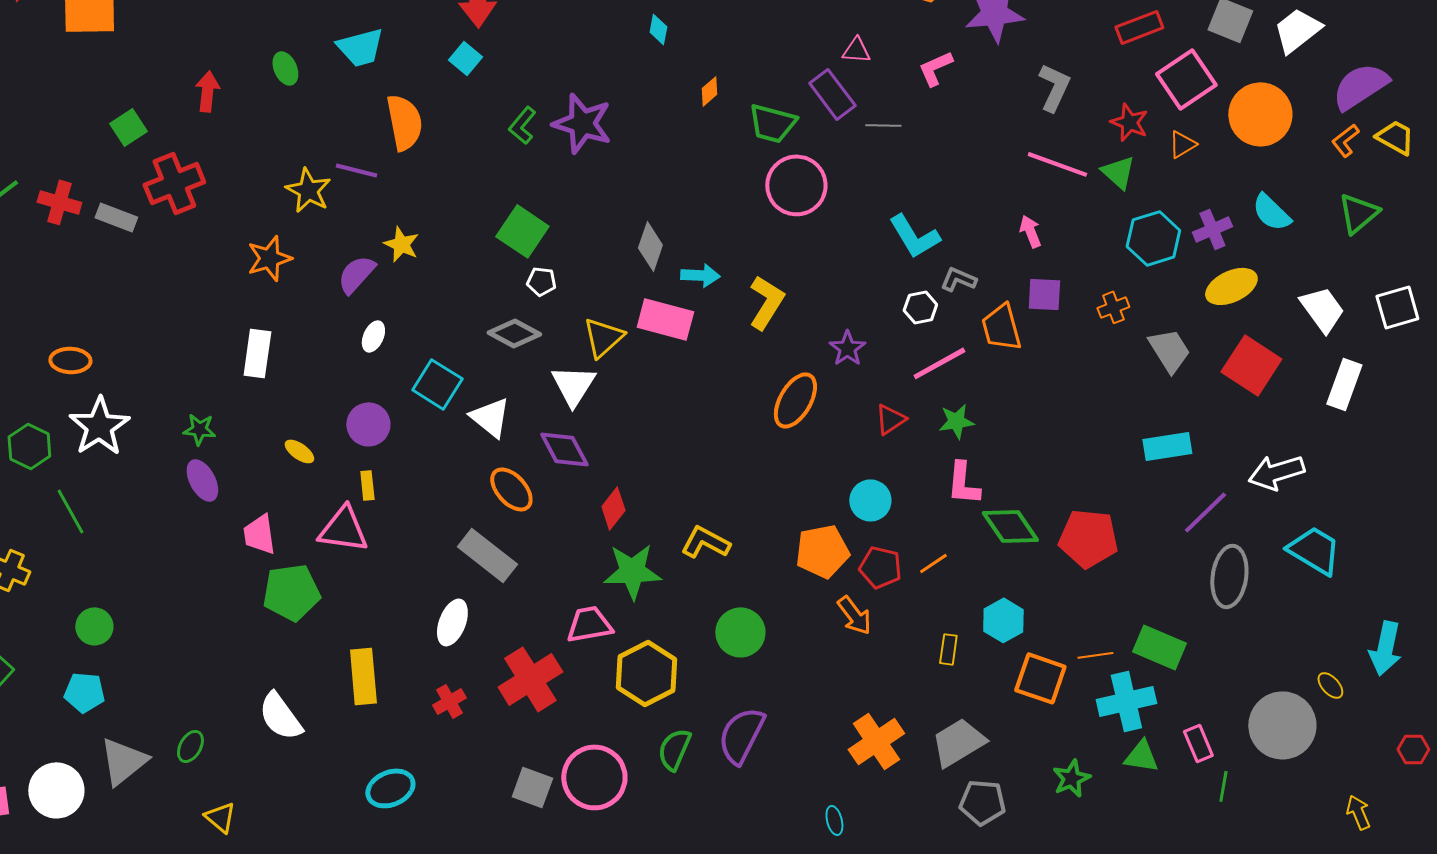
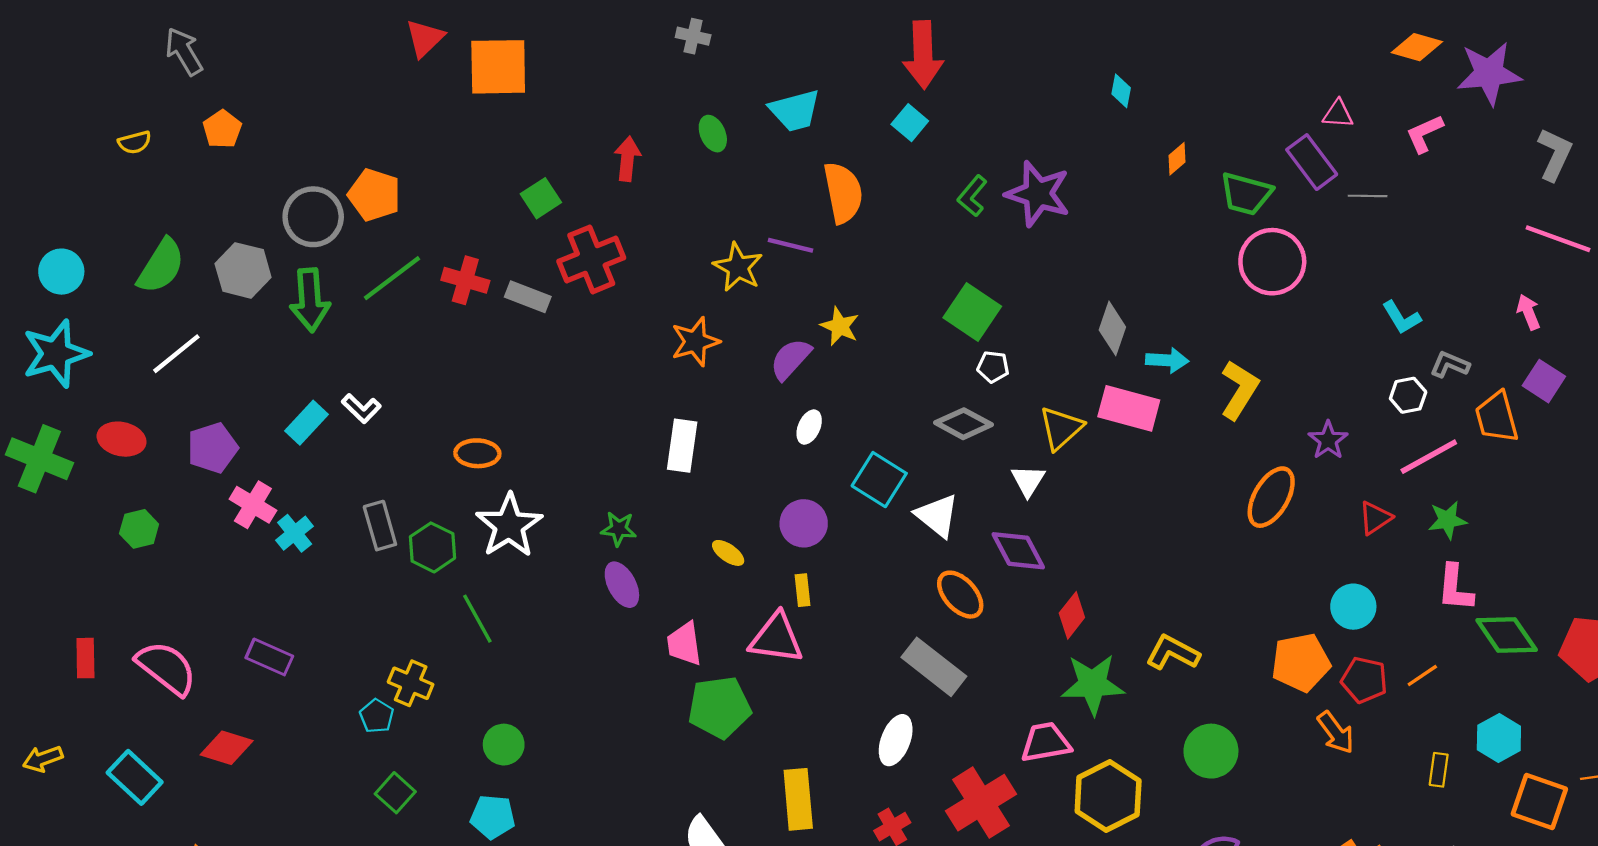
cyan L-shape: (914, 236) -> (1401, 318), size x0.7
purple square: (1044, 294) -> (1544, 381), turned 30
white triangle: (573, 385) -> (1028, 481), size x0.7

